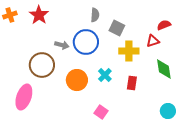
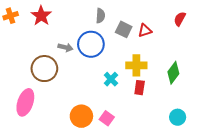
red semicircle: (164, 25) -> (180, 19), moved, turned -40
red triangle: (153, 41) -> (145, 31), moved
yellow cross: (129, 51) -> (136, 65), moved
green diamond: (164, 69) -> (173, 73), turned 45
orange circle: (77, 80) -> (81, 116), moved

